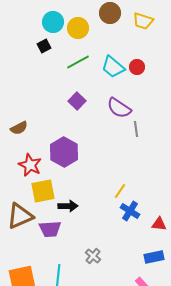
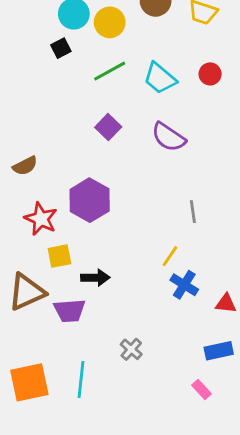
red circle: (137, 67) -> (210, 74), moved
gray line: (136, 129) -> (193, 212), moved
yellow square: (43, 191) -> (59, 256), size x0.7

